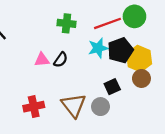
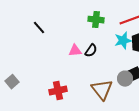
red cross: (34, 107) -> (58, 91), moved
gray circle: (100, 107) -> (125, 79), moved

